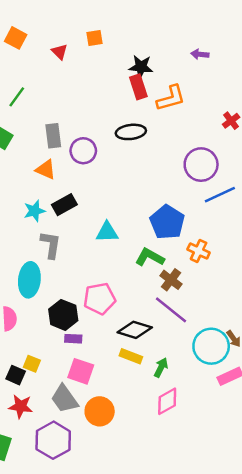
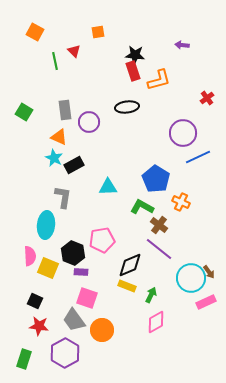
red triangle: (59, 52) -> (74, 51), moved
green line: (17, 97) -> (55, 61), moved, turned -48
cyan star: (34, 211) -> (54, 158), moved, turned -30
black diamond: (135, 330) -> (130, 265), turned -40
yellow square: (32, 364) -> (48, 268), moved, size x1.5

